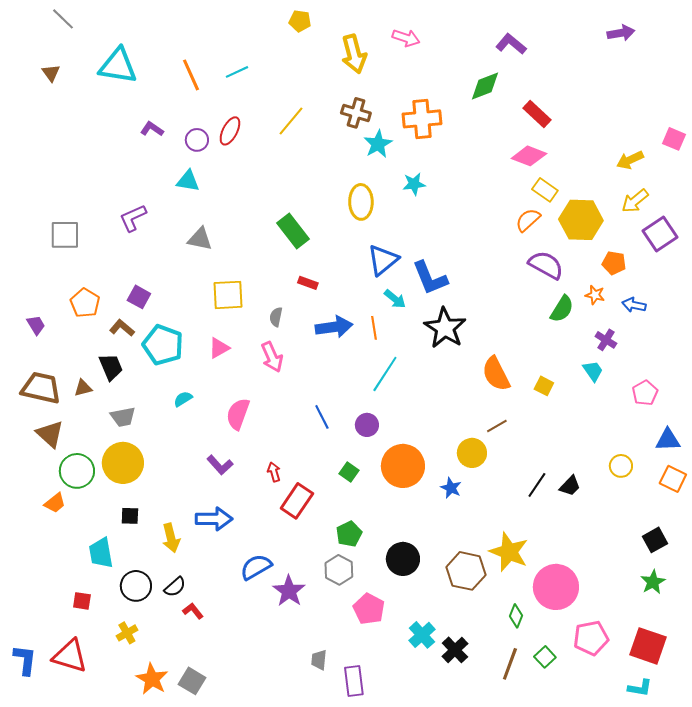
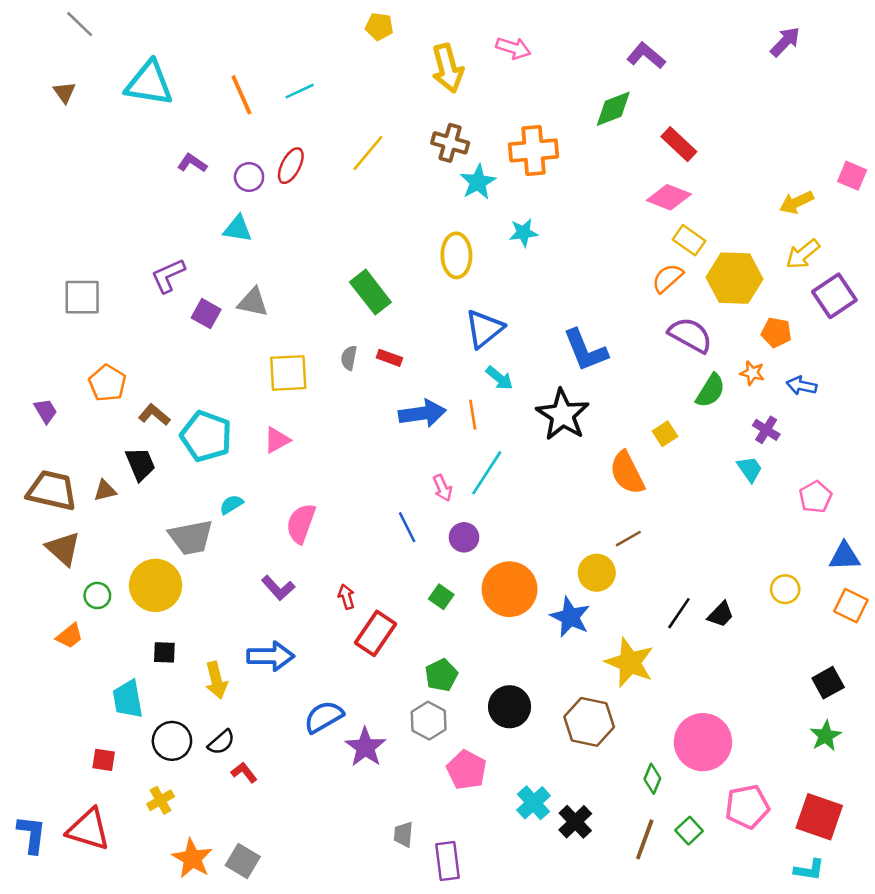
purple arrow: (621, 33) -> (785, 42), turned -36
blue L-shape: (430, 278) -> (585, 350), moved
purple square: (139, 297) -> (206, 314), moved
gray semicircle: (276, 317) -> (349, 358), moved
pink arrow: (272, 357) -> (443, 488), moved, size x0.7
yellow square: (544, 386) -> (665, 434), moved, turned 30
gray trapezoid: (123, 417) -> (191, 537), moved, size x1.4
green circle: (77, 471) -> (97, 595), size x0.6
blue star: (451, 488) -> (570, 617), size x1.5
yellow star: (509, 552) -> (630, 662), moved

